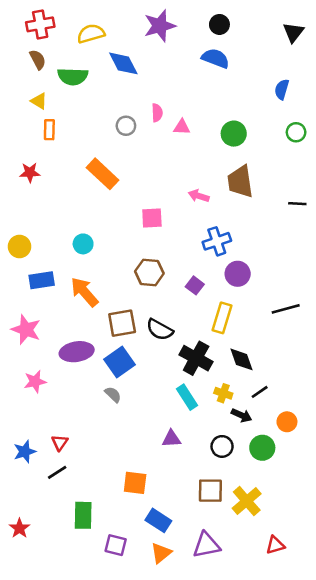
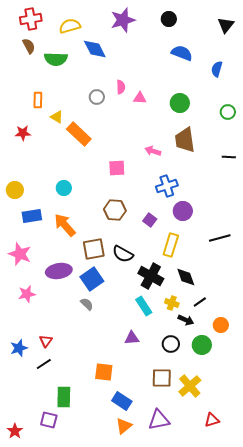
blue semicircle: (216, 58) -> (182, 53), moved
yellow triangle: (39, 101) -> (57, 117), moved
green circle: (296, 132) -> (228, 112), moved
red star: (19, 528) -> (15, 431), moved
purple square: (116, 545) -> (49, 420), moved

